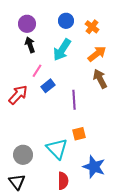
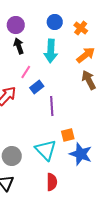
cyan arrow: (62, 50) -> (51, 51), turned -30
purple line: (74, 100) -> (52, 106), moved
blue star: (94, 167) -> (81, 154), moved

